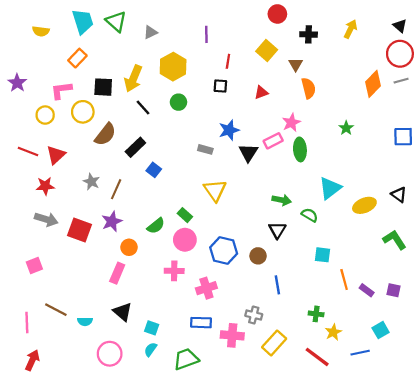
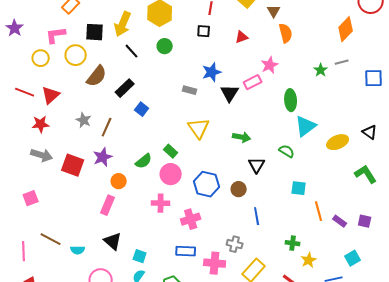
gray line: (401, 81) -> (342, 62), moved
green ellipse: (300, 149) -> (291, 100), moved
green arrow: (282, 200) -> (242, 137), moved

